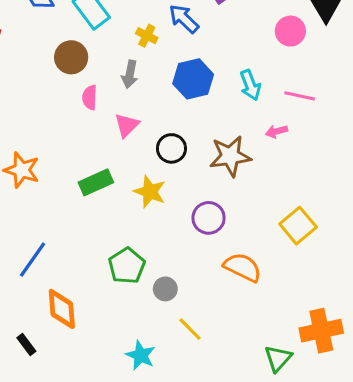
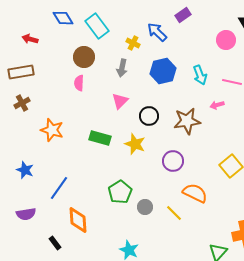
pink semicircle: (90, 97) -> (79, 83), moved
green rectangle: (96, 182) -> (100, 138), turned 40
yellow line: (190, 329) -> (174, 213), moved

